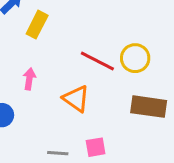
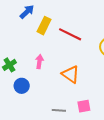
red line: (97, 61) -> (70, 34), moved

